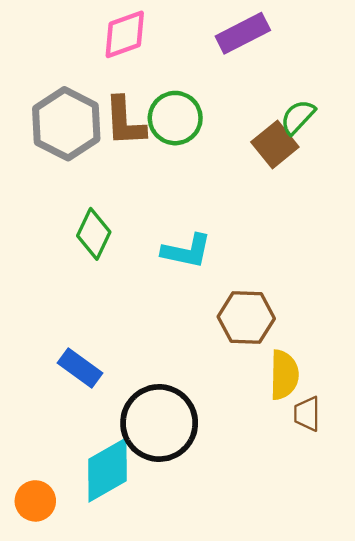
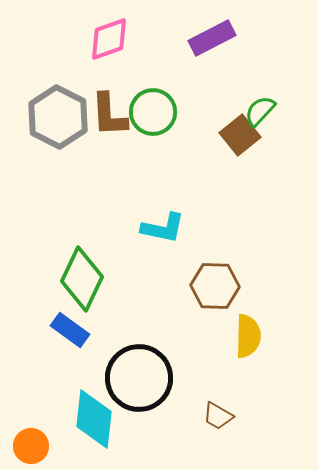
green diamond: (94, 234) -> (82, 279), moved, size x1.4
brown trapezoid: (307, 414) -> (218, 416), moved, turned -60
cyan diamond: (108, 470) -> (94, 419), turned -54

